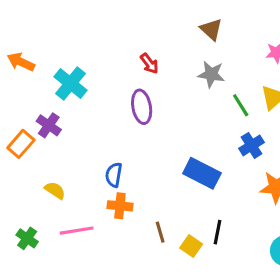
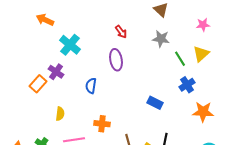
orange arrow: (21, 62) -> (45, 20), moved
blue rectangle: (202, 173) -> (155, 103), size x0.7
blue semicircle: (114, 175) -> (91, 86), moved
yellow semicircle: (55, 190) -> (60, 114), turned 64

